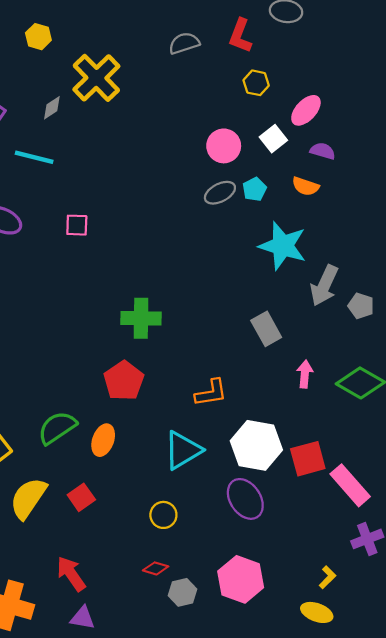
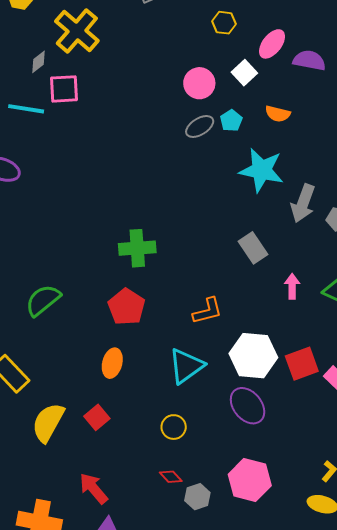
purple semicircle: (323, 151) -> (309, 60), moved, size x1.4
pink square: (77, 225) -> (64, 89), moved, size x1.4
green semicircle: (57, 428) -> (43, 300), moved
red diamond: (156, 568) -> (171, 477), turned 35

